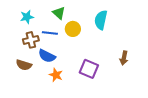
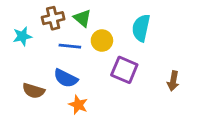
cyan star: (27, 17) -> (22, 36), moved
brown cross: (31, 40) -> (53, 18), moved
purple square: (89, 69) -> (124, 70), moved

